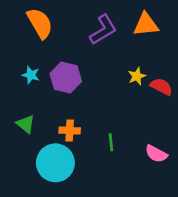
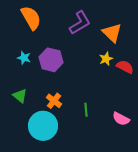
orange triangle: (146, 25) -> (112, 33), moved, turned 50
orange cross: (70, 131) -> (54, 101), turned 35

